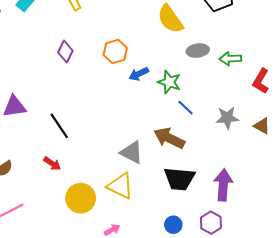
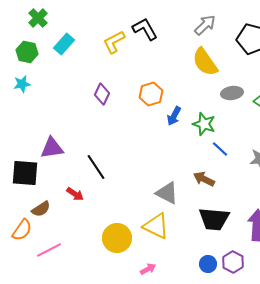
blue arrow: (139, 74) -> (174, 116), turned -36
brown arrow: (169, 138) -> (204, 179), size x0.7
red arrow: (52, 164) -> (75, 194), moved
purple hexagon: (211, 223) -> (233, 262), moved

